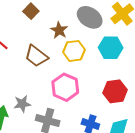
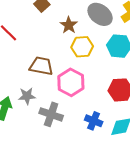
brown trapezoid: (36, 56) -> (41, 66), moved, turned 150

